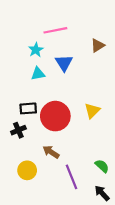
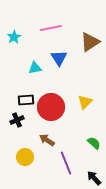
brown triangle: (98, 46) -> (90, 42), size x1.5
cyan star: (36, 50) -> (14, 37), moved
green semicircle: (102, 166) -> (94, 143), moved

